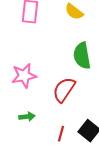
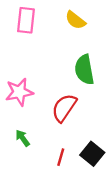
green arrow: (27, 117) -> (23, 138), turned -119

